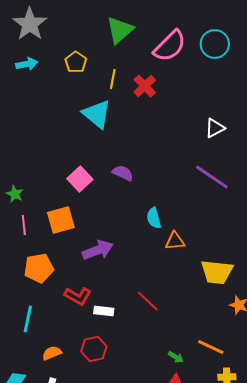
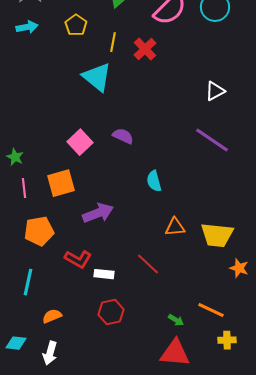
orange triangle: (175, 241) -> (175, 227), moved
red hexagon: (94, 349) -> (111, 312), moved

